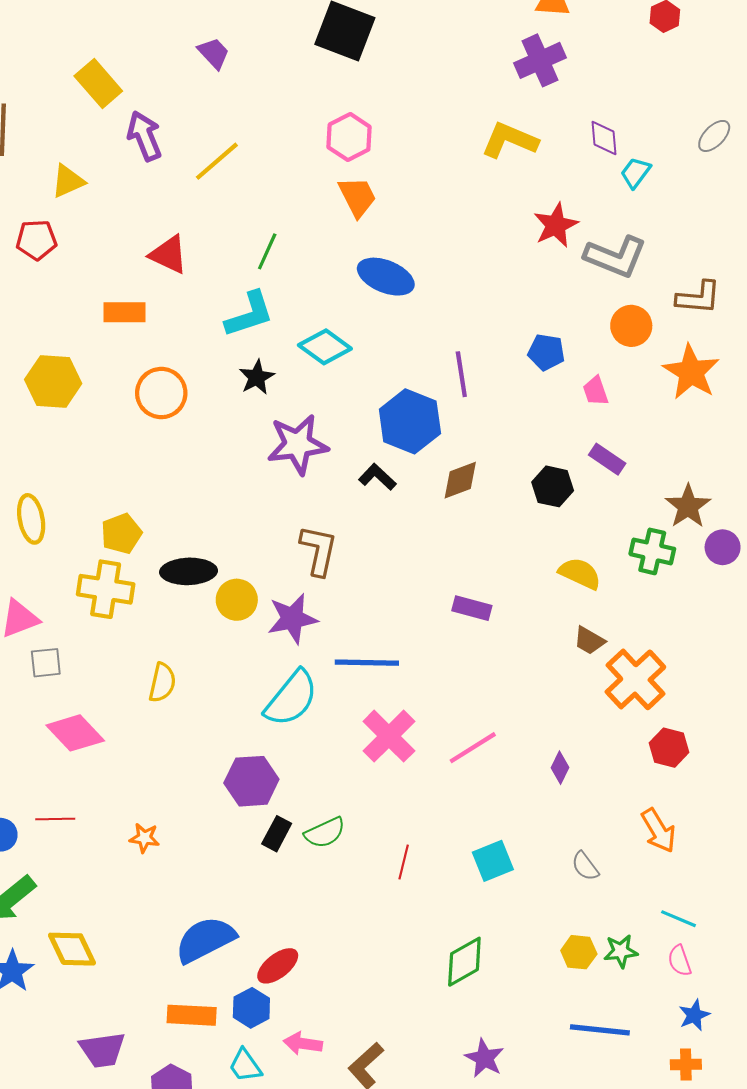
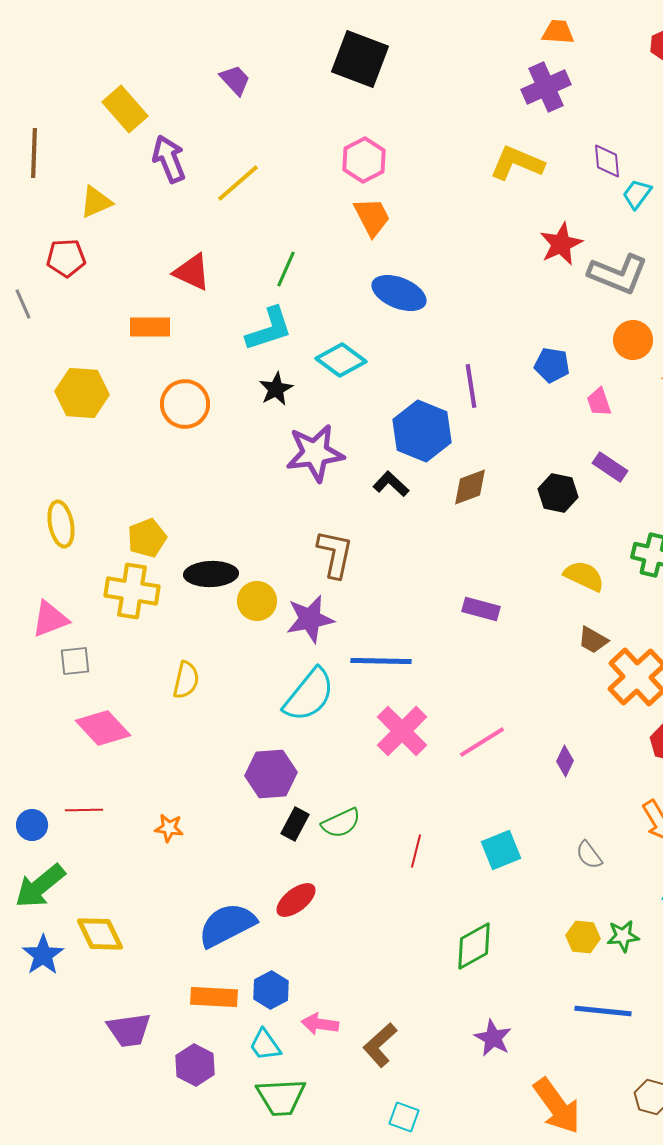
red ellipse: (278, 966) -> (296, 900), moved

